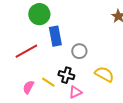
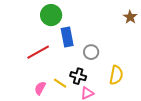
yellow semicircle: (104, 74) -> (116, 75), turned 72

